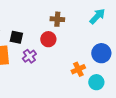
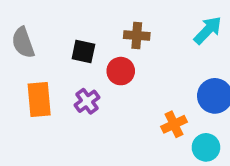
black square: (16, 37) -> (83, 52), moved

